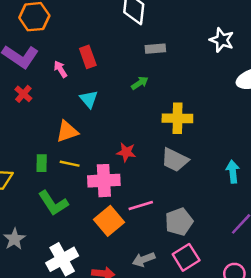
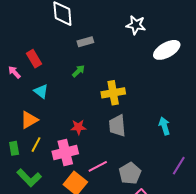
gray trapezoid: (175, 160) -> (117, 126), turned 70
yellow line: (70, 164) -> (36, 145), turned -63

